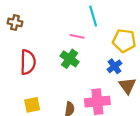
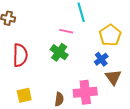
yellow pentagon: (124, 41) -> (110, 35), turned 30

